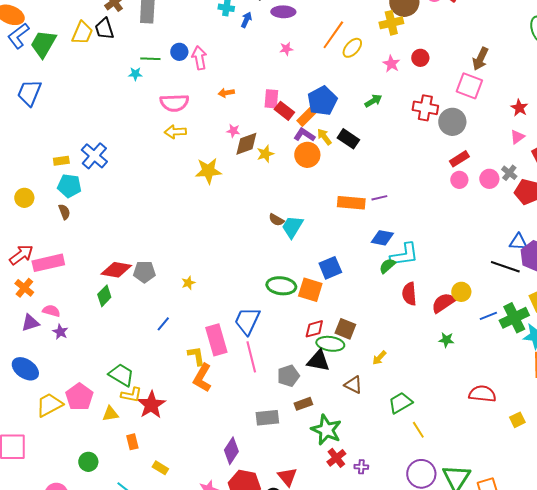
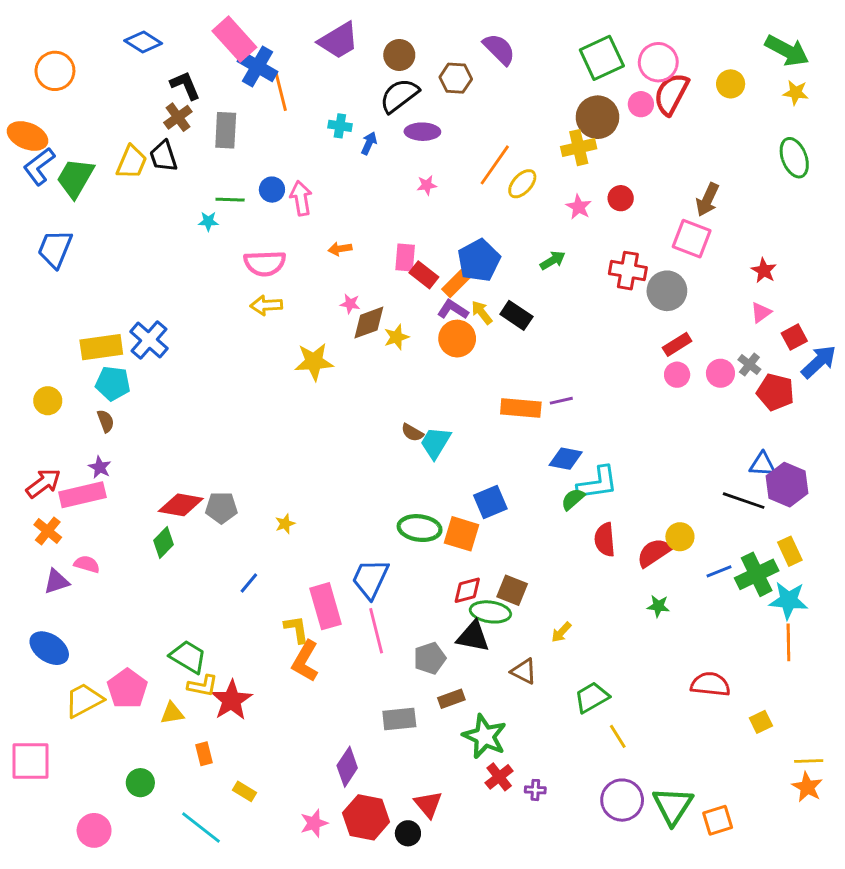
yellow rectangle: (61, 161) -> (101, 347), size x1.8
purple star: (60, 332) -> (100, 467), moved

